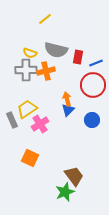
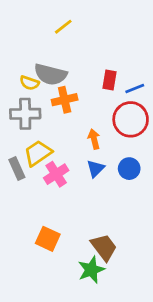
gray semicircle: (56, 50) -> (51, 74), moved
yellow semicircle: (30, 53) -> (29, 83), moved
gray cross: (26, 70) -> (25, 114), moved
blue triangle: (68, 110) -> (95, 169), moved
orange square: (30, 158) -> (48, 239), moved

